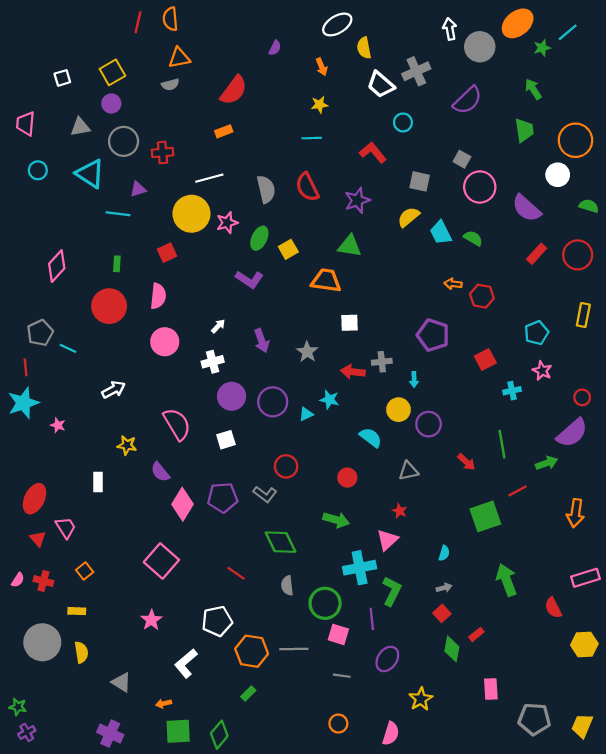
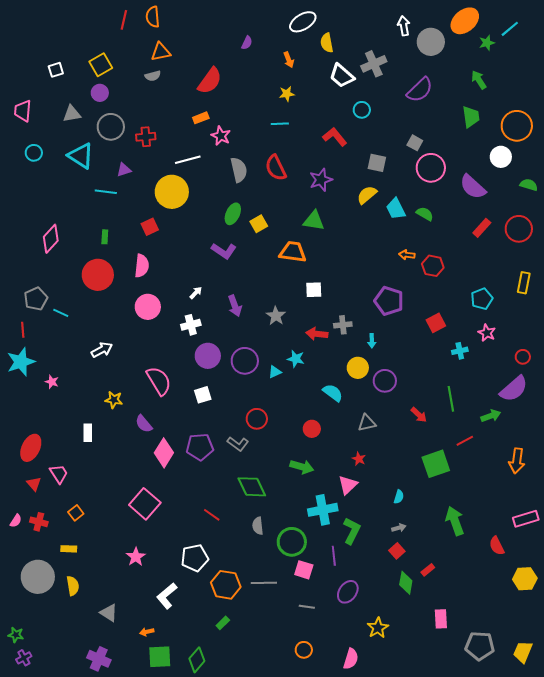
pink star: (227, 223) -> (221, 136), moved, turned -30

